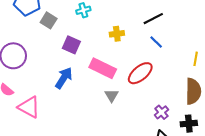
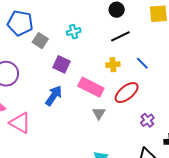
black line: (153, 19) -> (120, 36), moved
yellow cross: (117, 34) -> (113, 65), moved
purple cross: (162, 112) -> (147, 120), moved

